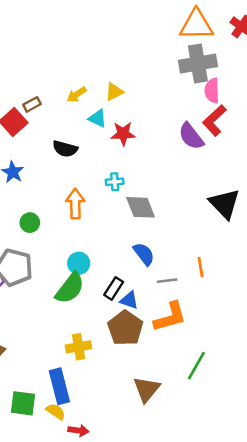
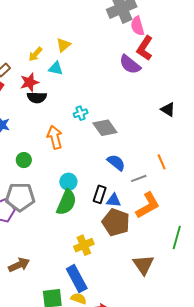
red star: (123, 134) -> (30, 82), moved
black triangle: (225, 204) -> (168, 109), size x0.6

